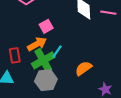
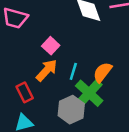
green cross: (43, 60) -> (89, 93), moved
orange semicircle: (83, 68) -> (102, 72), moved

